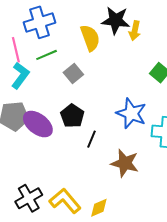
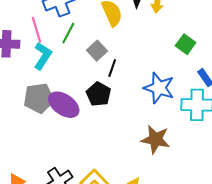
green line: (47, 55) -> (68, 33), turned -35
black line: (92, 139) -> (112, 68), moved

